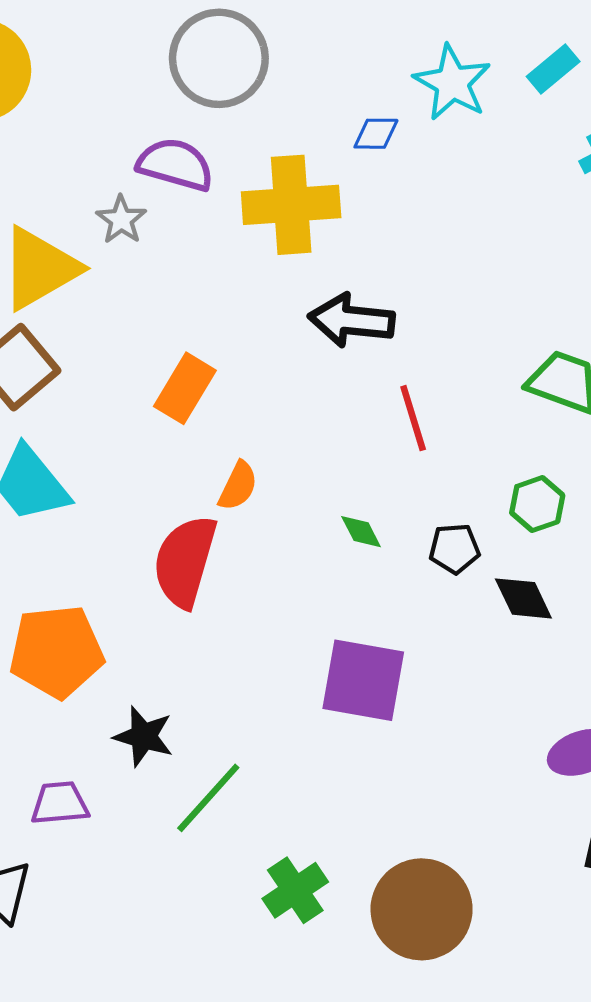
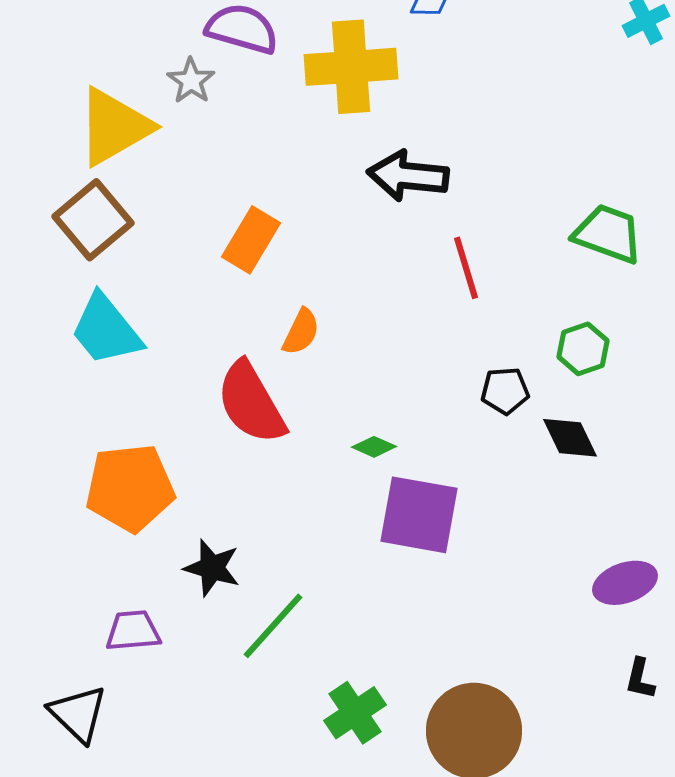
green diamond: (361, 532) -> (374, 447), moved, turned -39
red semicircle: (185, 561) -> (251, 403), turned -46

